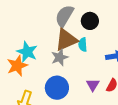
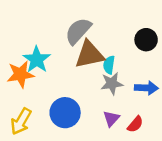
gray semicircle: (64, 16) -> (78, 31), moved
black circle: (90, 21) -> (146, 40), moved
gray star: (60, 57) -> (112, 83), moved

